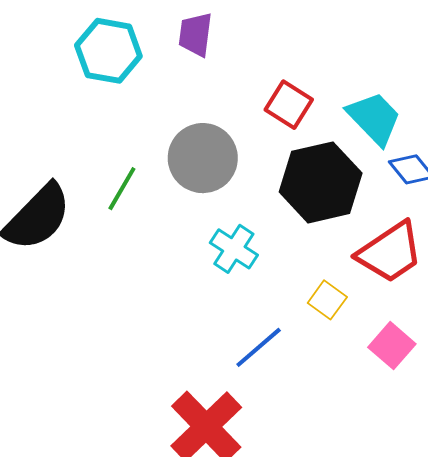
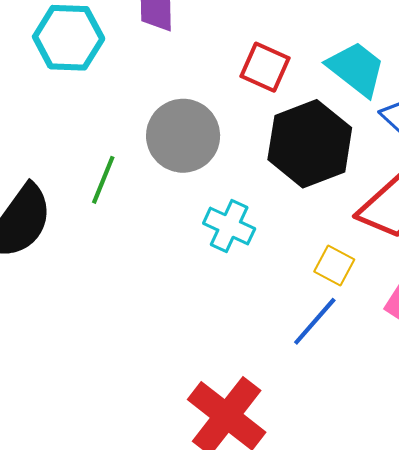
blue line: (259, 347) -> (315, 321), moved

